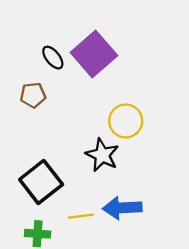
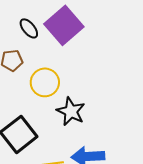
yellow circle: (126, 121) -> (45, 82), moved

